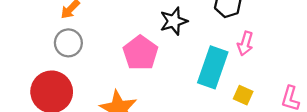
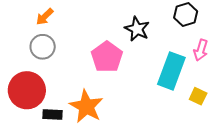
black star: (174, 21) -> (137, 29), turned -30

